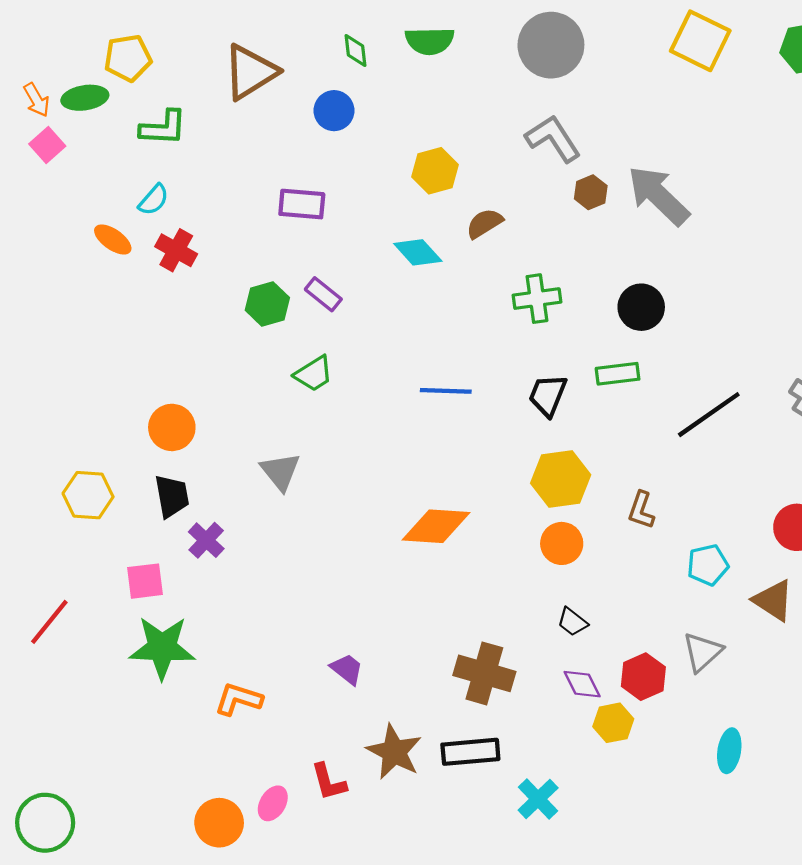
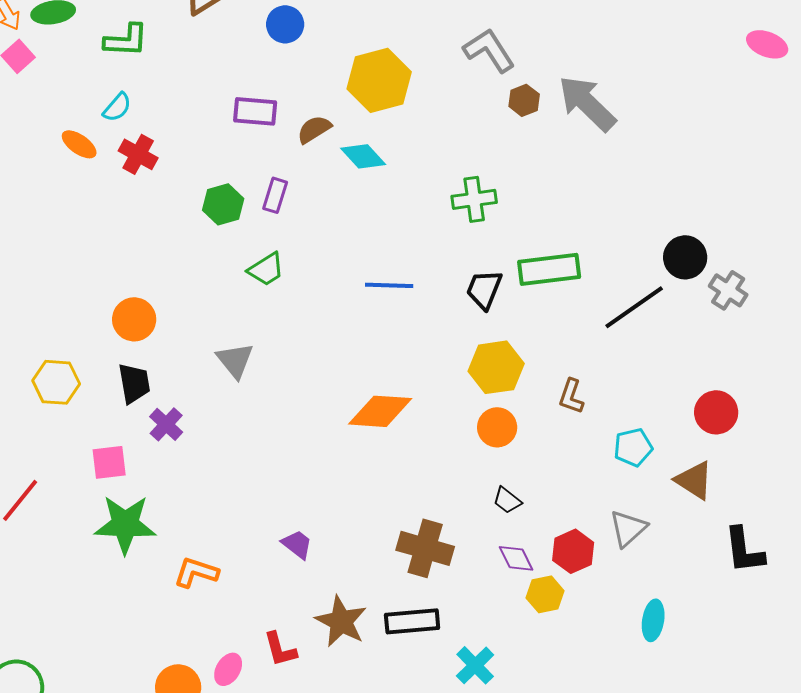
yellow hexagon: (435, 171) -> (379, 80), size x1.5
brown semicircle: (484, 223) -> (314, 129), moved
purple rectangle: (323, 294) -> (275, 195), turned 68
black circle: (641, 307) -> (685, 257), moved
green rectangle: (618, 374) -> (549, 269), size x1.5

